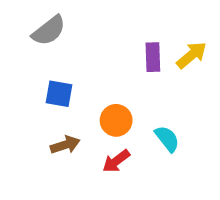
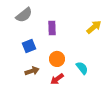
purple rectangle: (153, 57) -> (52, 28), moved
blue square: (59, 94) -> (29, 46), turned -32

